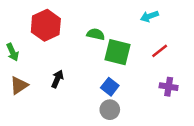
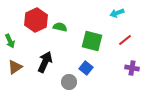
green semicircle: (96, 34) -> (60, 27), moved
black arrow: (57, 79) -> (45, 62), size x1.5
gray circle: (110, 110) -> (69, 82), moved

